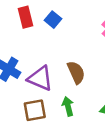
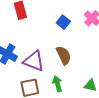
blue square: (53, 20) -> (63, 22), moved

